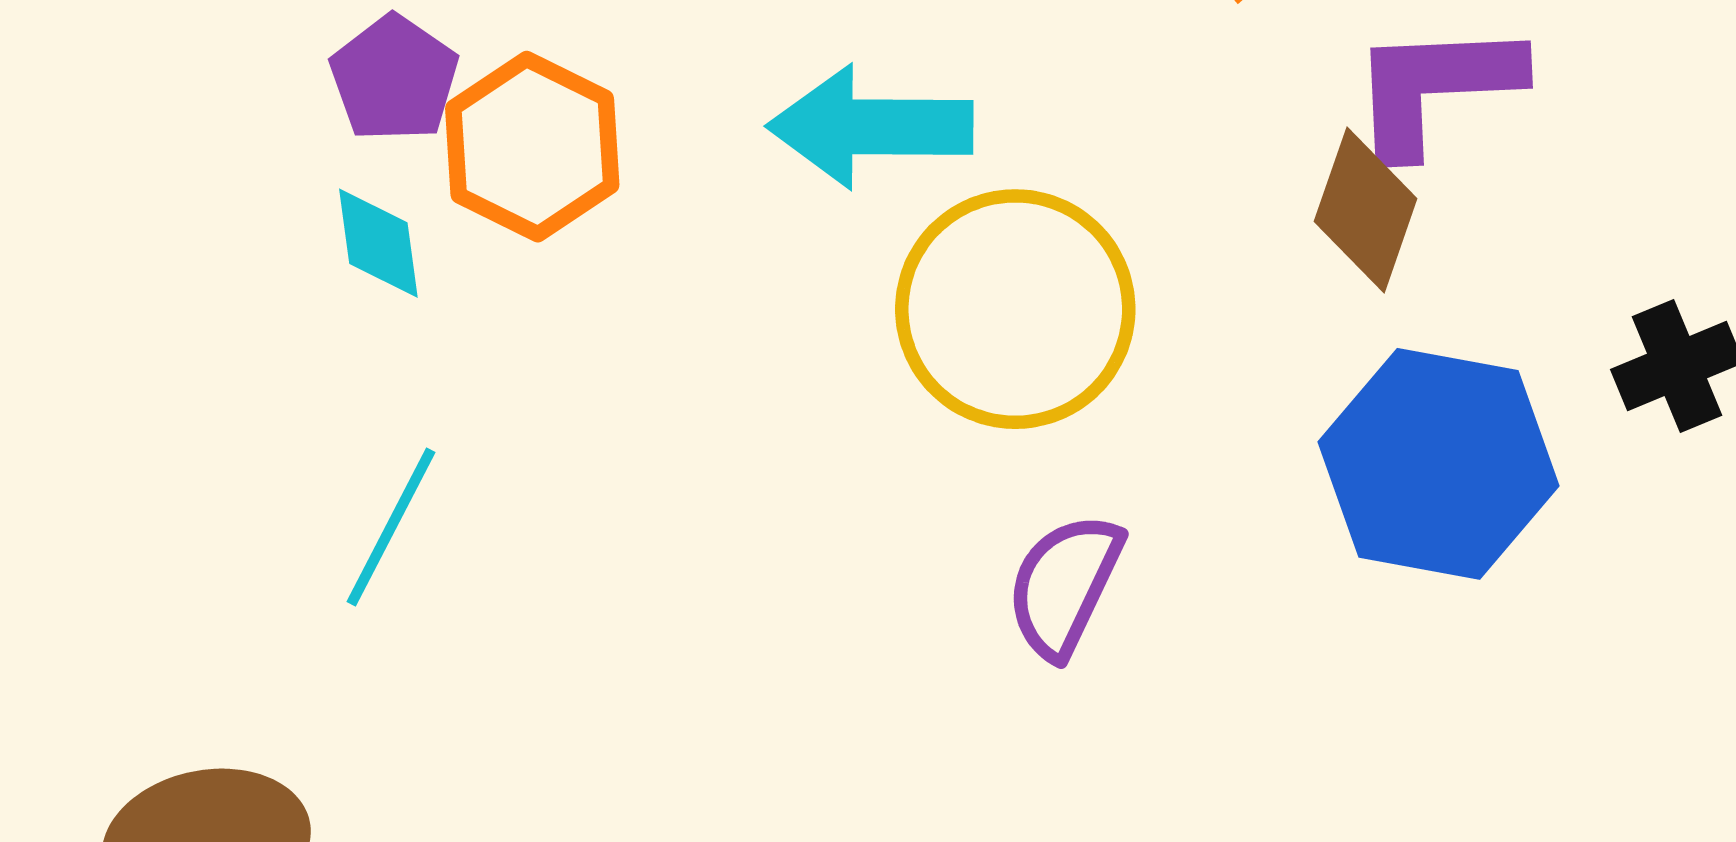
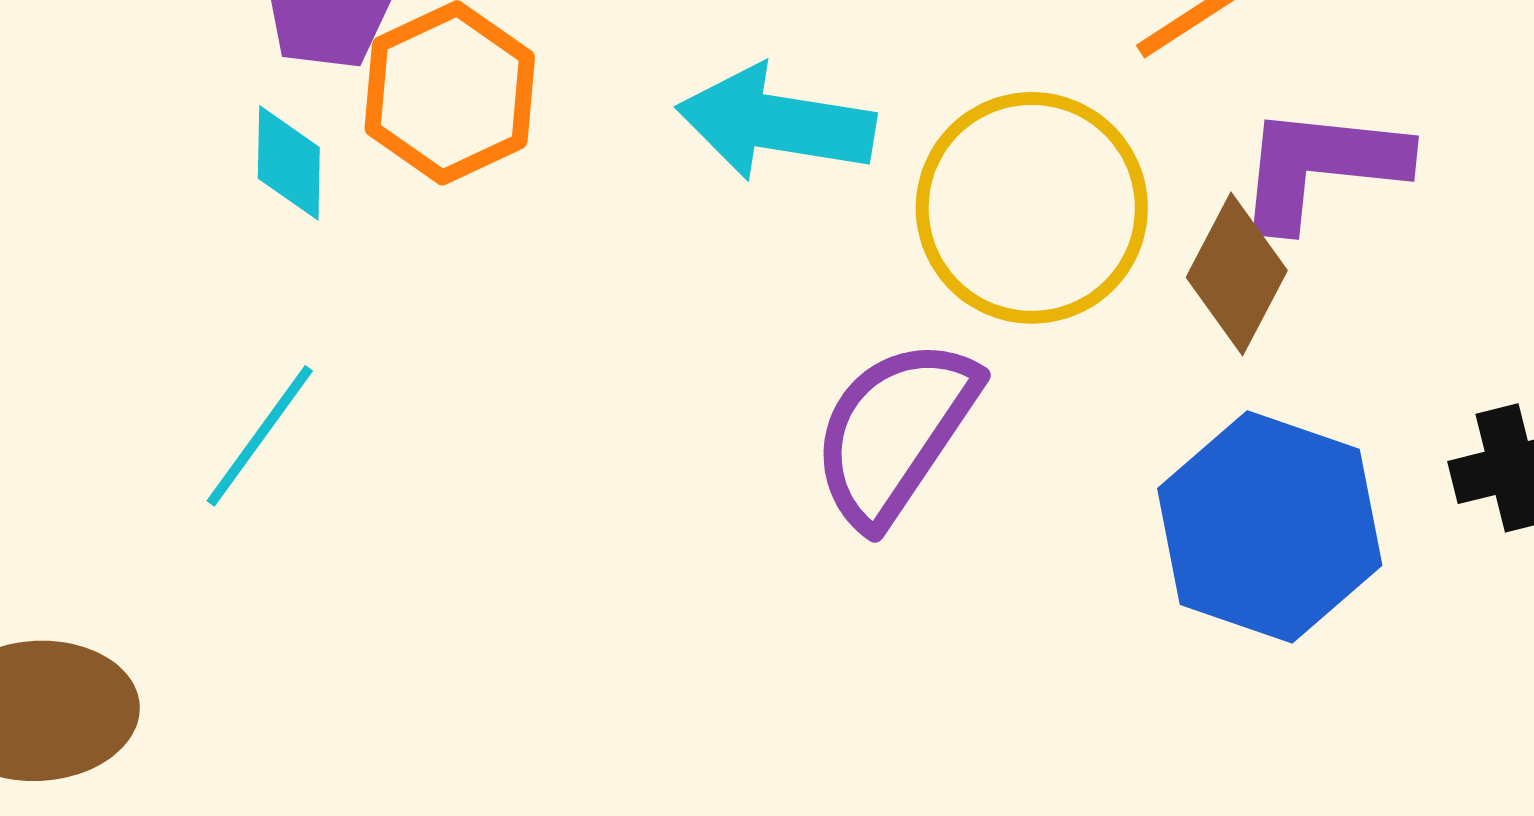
yellow circle: (1015, 309) -> (1032, 208), moved
purple semicircle: (1064, 585) -> (895, 432), moved, size x1.4

